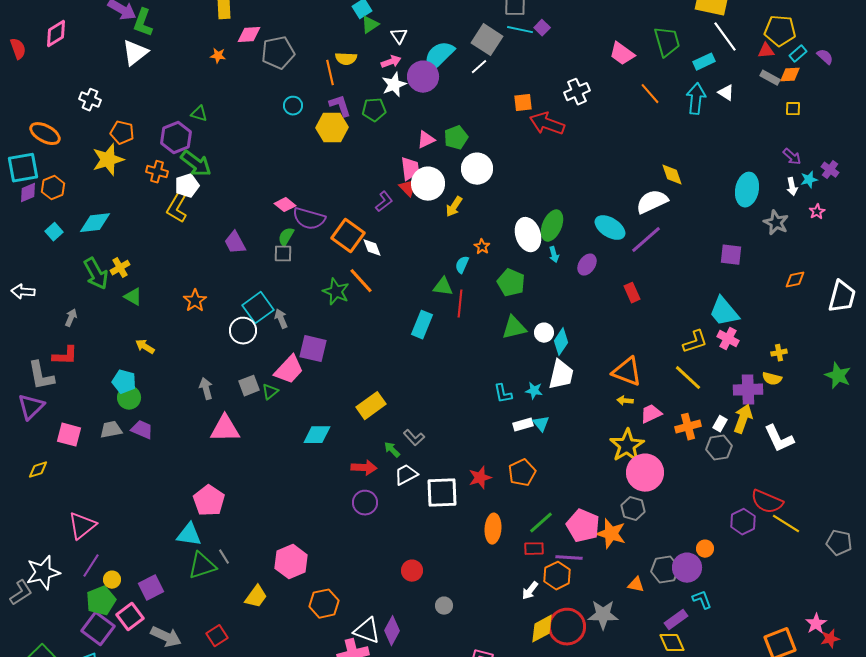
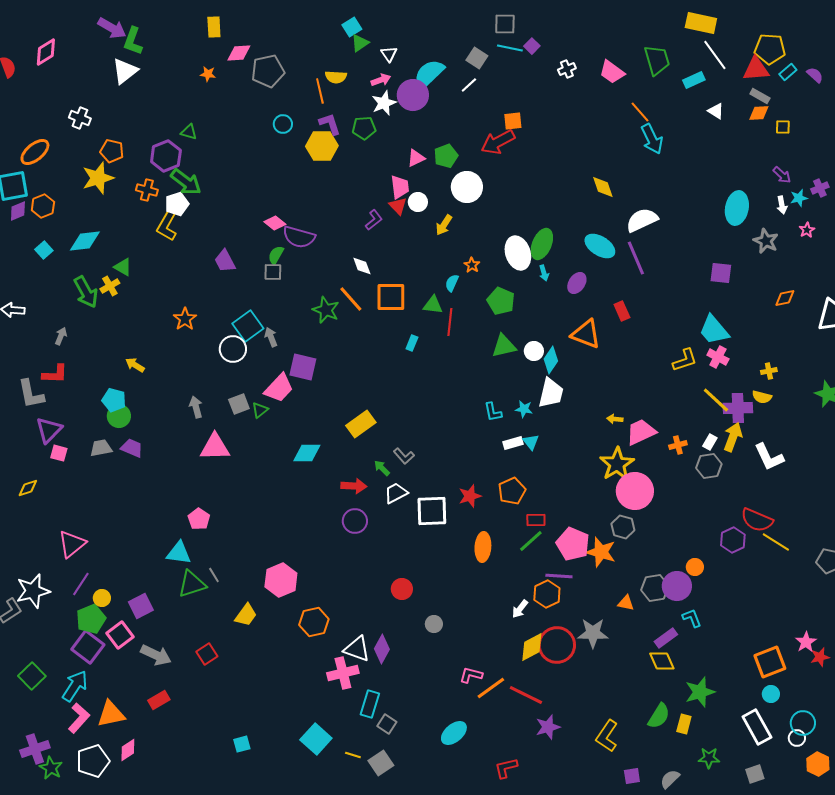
gray square: (487, 40) -> (477, 58), size x0.7
red triangle: (766, 51) -> (756, 69), size x1.6
orange diamond: (790, 75) -> (759, 113), moved
white cross: (577, 92) -> (567, 69), moved, size x0.7
cyan arrow: (696, 99) -> (652, 139), moved, turned 148
red arrow: (547, 124) -> (498, 142), moved, turned -48
orange ellipse: (45, 134) -> (35, 152), turned -68
purple cross: (830, 170) -> (820, 188), turned 30
yellow diamond: (672, 175) -> (603, 187), moved
white circle: (428, 184) -> (418, 202), size x0.6
orange square: (348, 236) -> (391, 297), moved, turned -36
purple line: (646, 240) -> (636, 258), turned -72
green triangle: (133, 297) -> (123, 267), moved
cyan rectangle: (422, 325) -> (412, 343), size x0.6
orange triangle: (627, 372) -> (586, 334), moved
yellow line: (688, 378) -> (716, 400), moved
purple triangle: (31, 407) -> (49, 430), moved
pink trapezoid: (651, 414) -> (641, 432), size x1.4
orange cross: (688, 427) -> (678, 445), size x0.7
pink square: (69, 435) -> (59, 453), size x0.7
pink pentagon: (209, 501) -> (199, 519), size x0.7
red rectangle: (534, 549) -> (536, 520), moved

